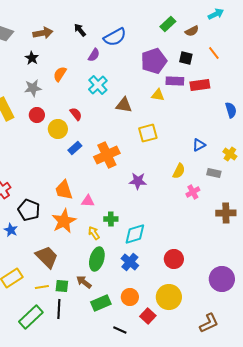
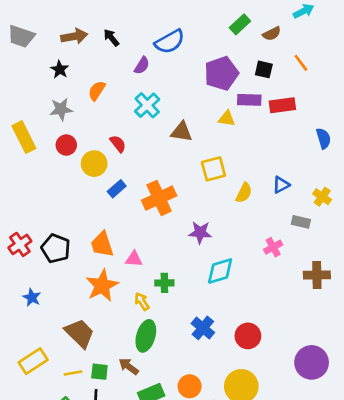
black arrow: (80, 30) -> (111, 38), moved
yellow semicircle: (179, 171) -> (244, 193), moved
black pentagon: (29, 210) -> (56, 248), moved
cyan diamond: (135, 234) -> (220, 271), moved
blue cross: (130, 262) -> (203, 328), moved

